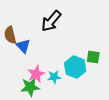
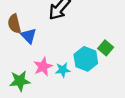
green square: (93, 57) -> (106, 48), turned 32
green star: (30, 87) -> (20, 81), moved

